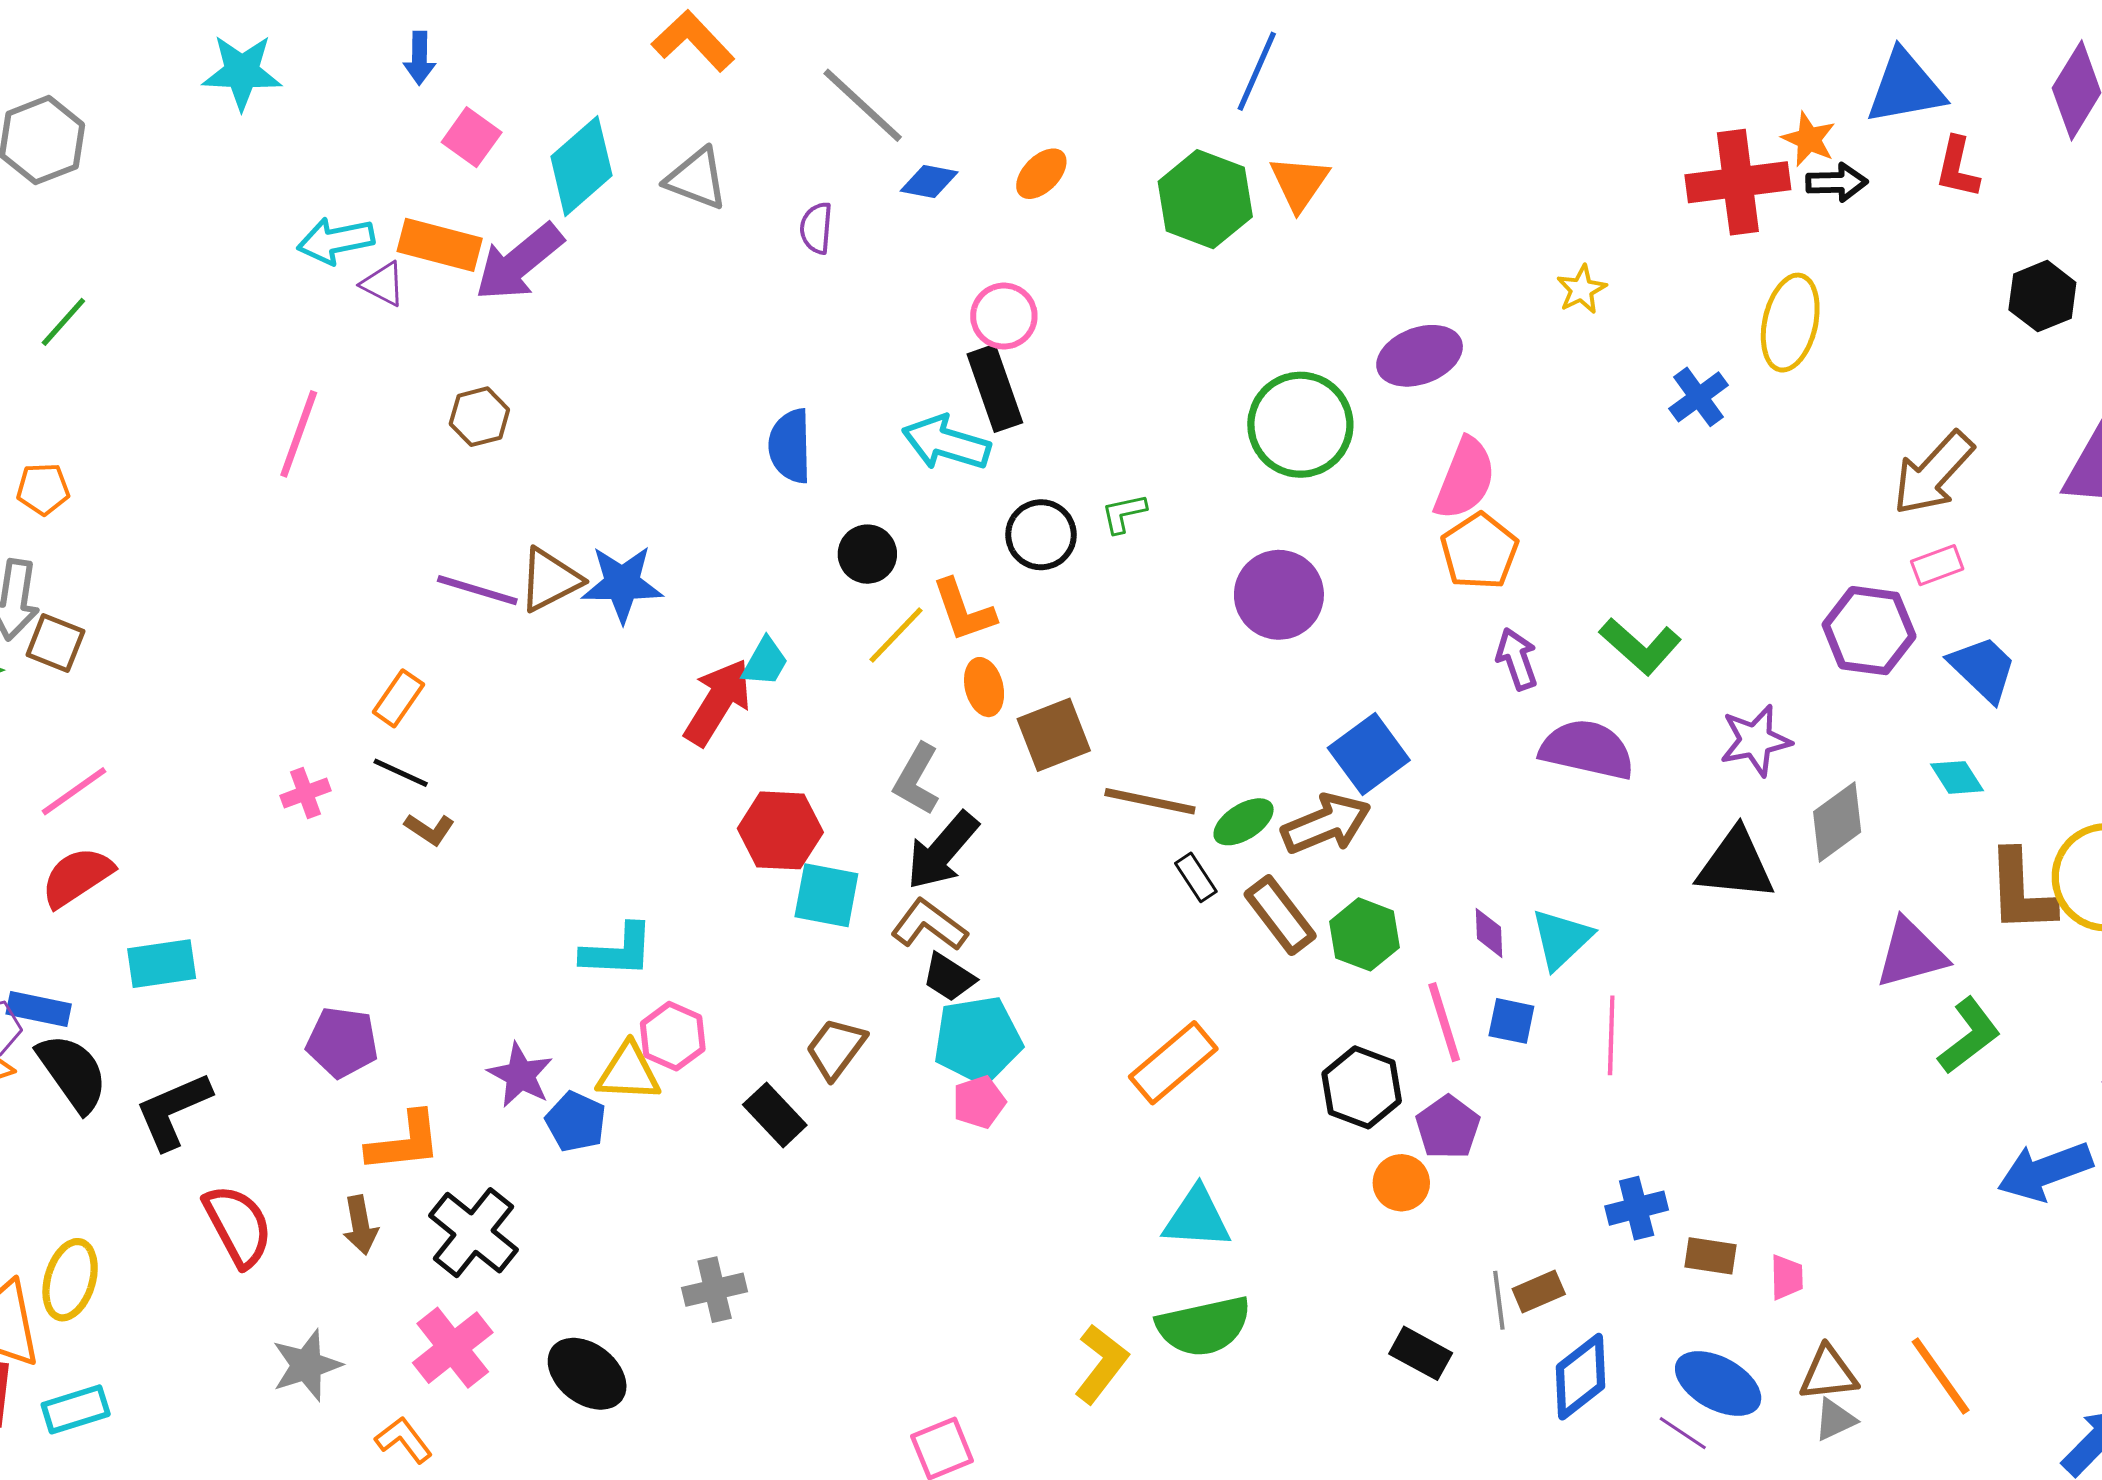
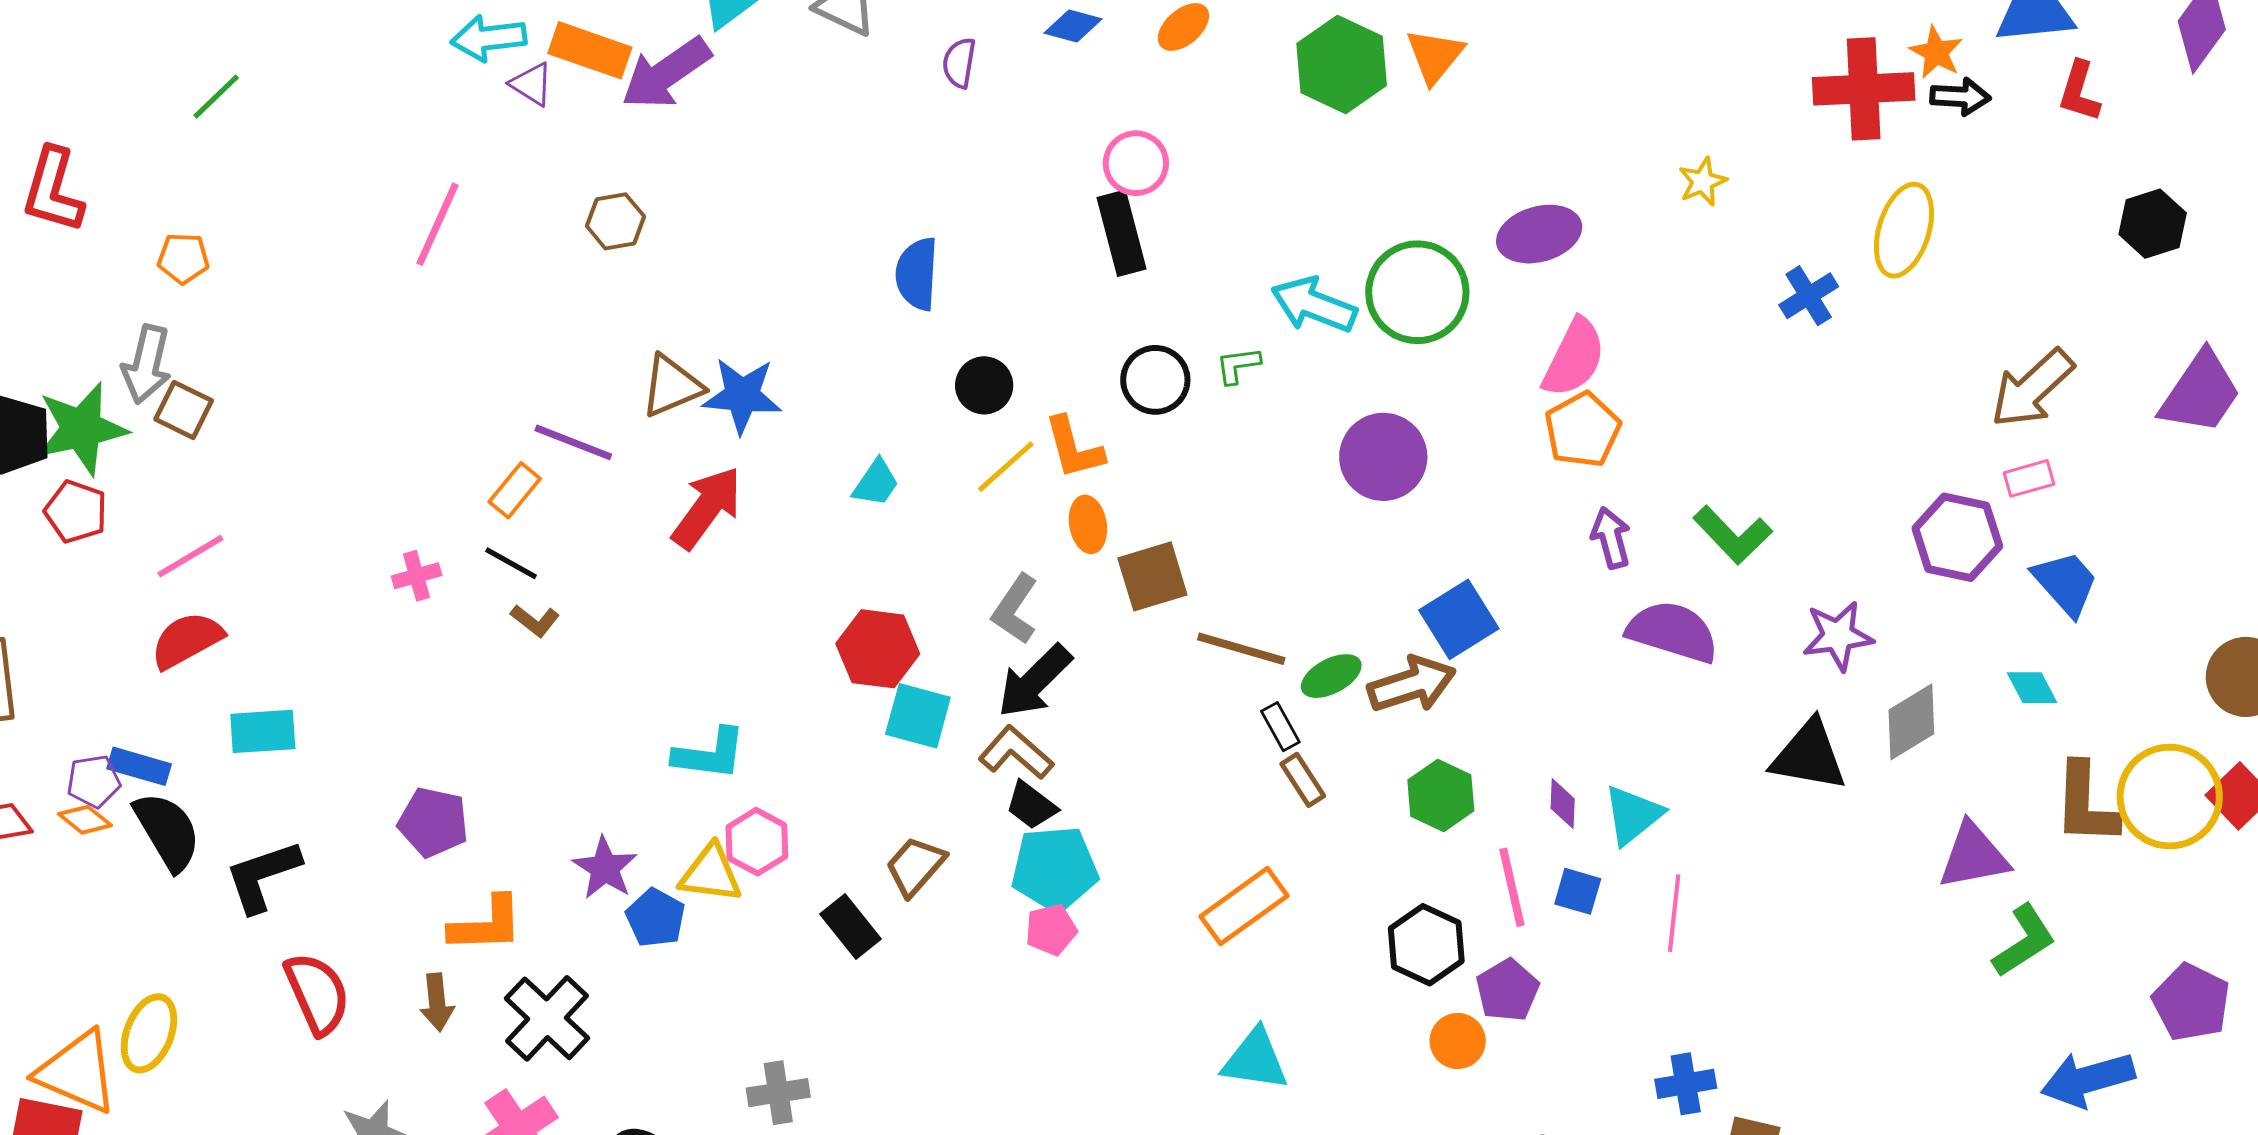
cyan arrow: (946, 443) -> (1314, 305), moved
purple line: (477, 590) -> (573, 442), moved
red arrow: (718, 702) -> (707, 508), moved
brown rectangle: (1280, 915) -> (1303, 780), moved, size x0.7

